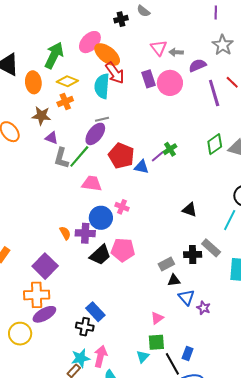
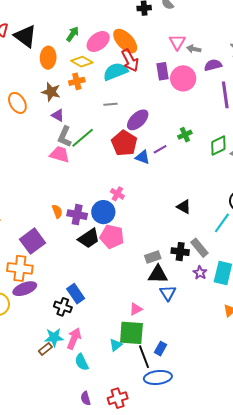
pink ellipse: (90, 42) -> (98, 41), moved
green arrow: (54, 55) -> (73, 34), size x0.6
cyan semicircle: (102, 86) -> (115, 72), turned 55
purple ellipse: (95, 134) -> (138, 120), moved
green cross: (170, 149) -> (185, 135), moved
pink trapezoid: (92, 183) -> (60, 154), moved
blue circle: (101, 218) -> (103, 212), moved
black triangle: (174, 280) -> (158, 274), size x1.5
purple star: (203, 308) -> (200, 273), moved
green square: (156, 342) -> (131, 333), size x1.5

